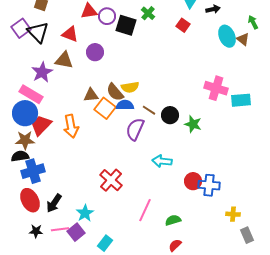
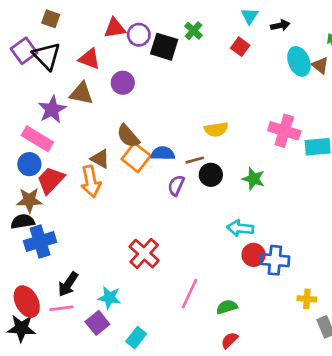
yellow semicircle: (130, 87) -> (216, 129), moved
brown semicircle: (115, 92) -> (128, 136), moved
brown triangle: (91, 95) -> (100, 159), moved, turned 35
brown line: (149, 110) -> (195, 160), turned -48
blue circle: (25, 113) -> (29, 164), size x0.7
black circle: (170, 115) -> (211, 175), moved
purple semicircle: (135, 129) -> (176, 185), size x0.7
cyan arrow: (162, 161) -> (240, 228), moved
red ellipse: (30, 200) -> (27, 302), moved
cyan star: (85, 213) -> (109, 298), turned -30
pink line: (60, 229) -> (61, 308), moved
black star: (36, 231) -> (21, 328), moved, size x1.5

